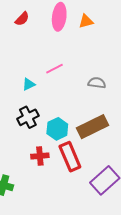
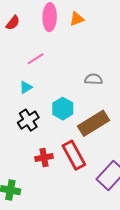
pink line: (54, 69) -> (35, 59), moved
cyan hexagon: (57, 129) -> (63, 109), moved

